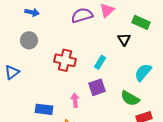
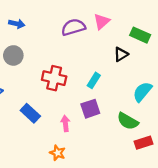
black triangle: (124, 39) -> (121, 54), turned 32
blue rectangle: (44, 109) -> (30, 113), moved, turned 36

